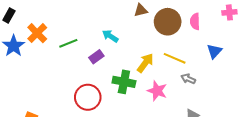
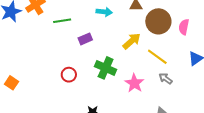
cyan arrow: (110, 36) -> (104, 12), moved, turned 140
yellow arrow: (145, 63) -> (132, 41), moved
red circle: (88, 97) -> (69, 75), size x0.6

